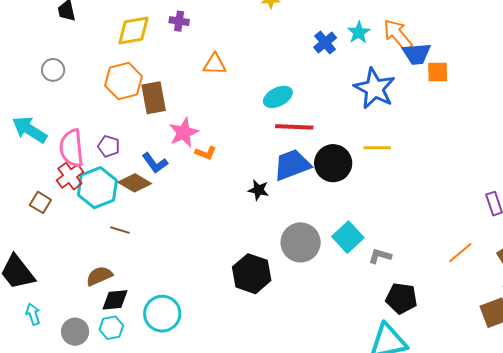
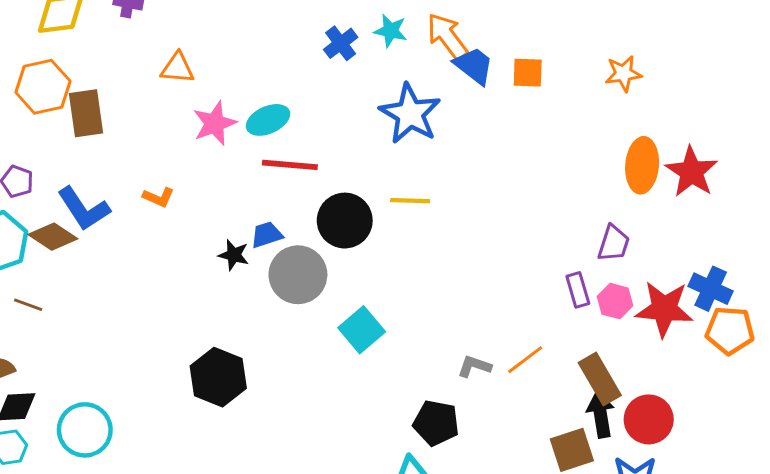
cyan star: (359, 32) -> (391, 31), turned -30
blue trapezoid: (417, 54) -> (474, 66), turned -140
orange square: (438, 72) -> (528, 73), moved
pink star: (184, 133) -> (215, 123), moved
blue L-shape: (155, 163) -> (84, 209), size x1.4
blue trapezoid: (292, 165) -> (267, 235), moved, size x0.6
gray circle: (301, 242) -> (298, 275), moved
gray L-shape: (380, 256) -> (474, 366), moved

